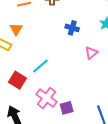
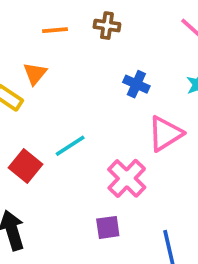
pink triangle: (91, 53) -> (165, 134), size x1.5
pink cross: (47, 98) -> (127, 178), moved

